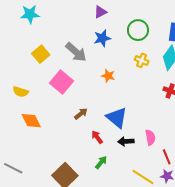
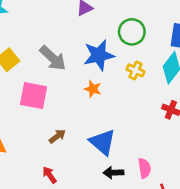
blue star: (102, 38) -> (99, 55), moved, size x1.4
pink square: (61, 82) -> (34, 96), turned -30
red arrow: (97, 137) -> (50, 175), moved

